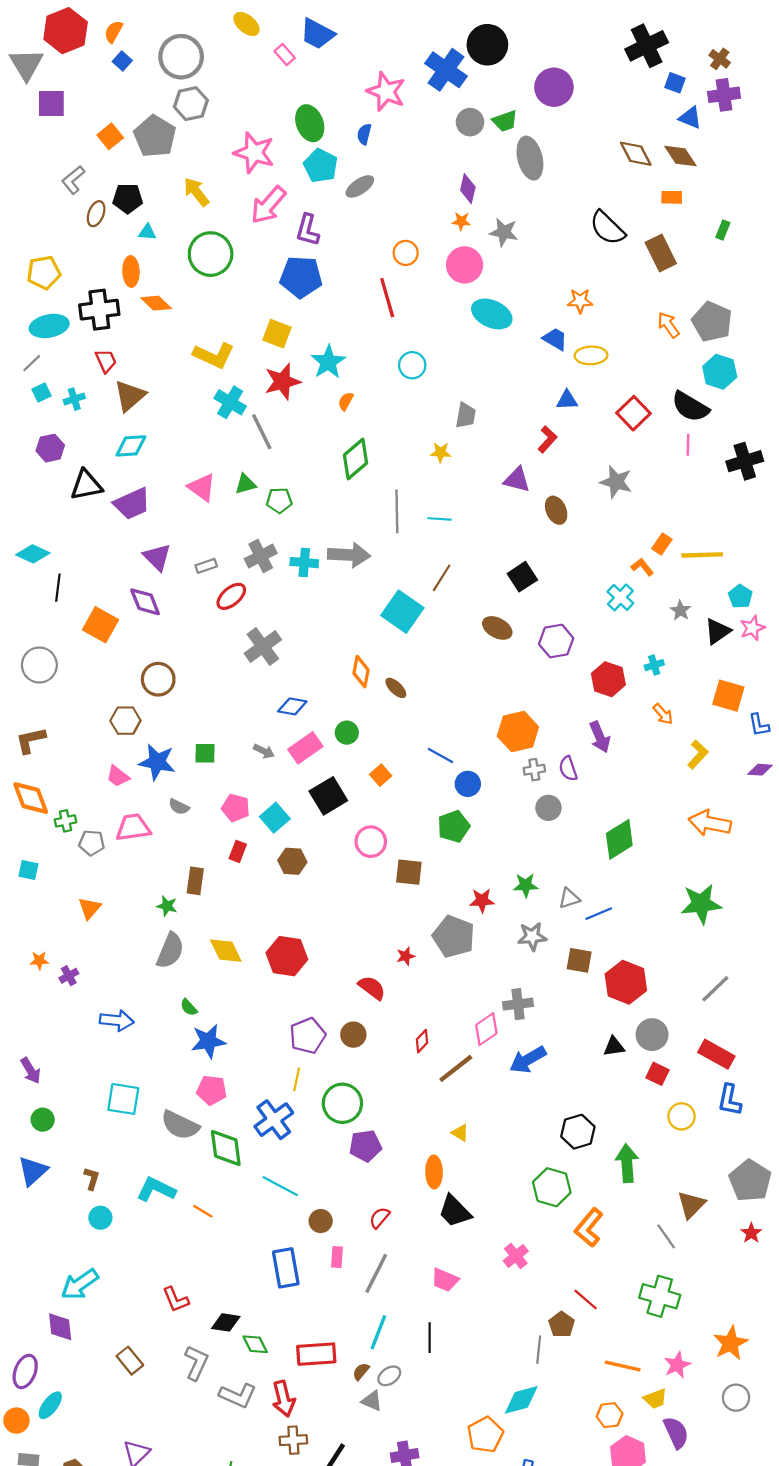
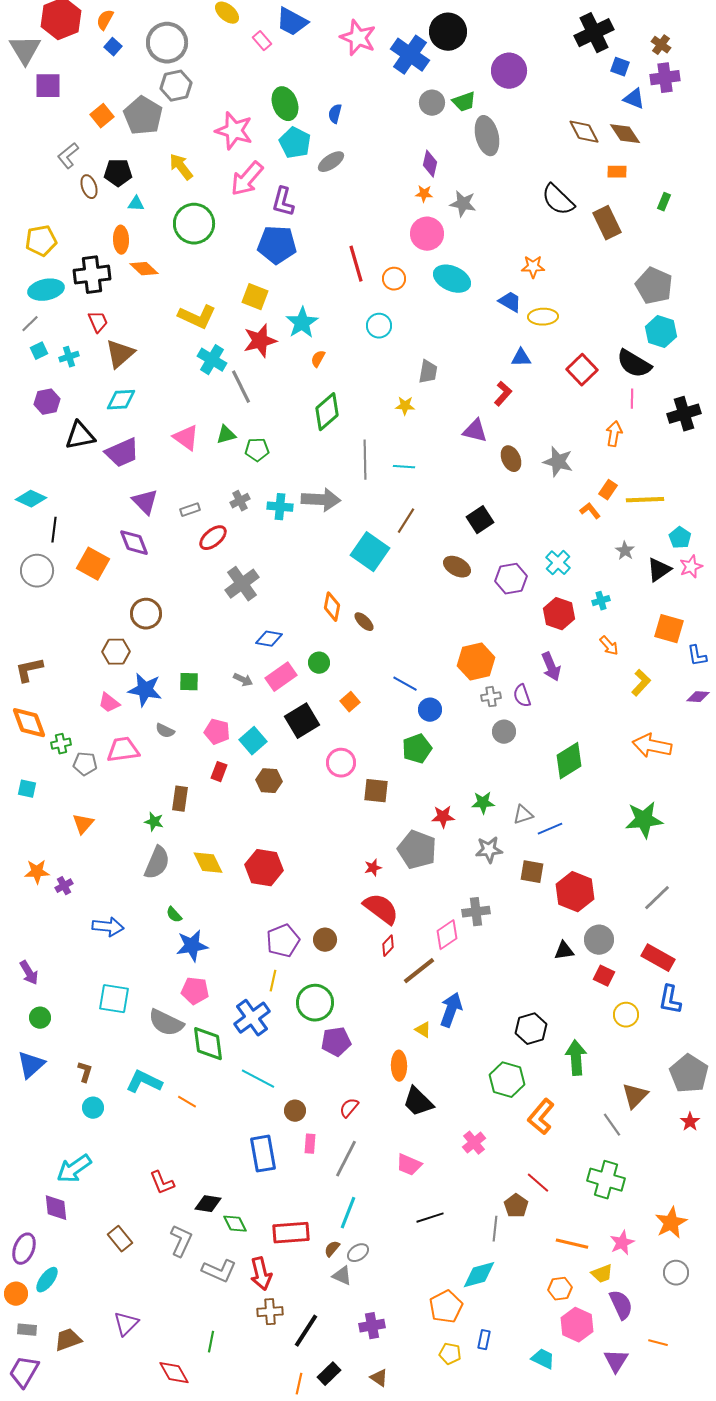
pink star: (386, 92) -> (358, 38), moved
brown ellipse: (96, 214) -> (89, 187), turned -40
orange circle: (406, 253) -> (394, 279), moved
orange arrow: (668, 325) -> (614, 434), moved, turned 45
gray star: (616, 482) -> (558, 462), moved
gray cross: (261, 556) -> (240, 501), size x0.7
cyan cross: (620, 597) -> (558, 563), moved
gray circle: (39, 665) -> (37, 571), moved
orange star: (39, 960) -> (37, 872), size x1.4
red semicircle: (372, 988) -> (381, 909), moved, size x1.4
blue arrow: (528, 1060) -> (451, 1010), moved, turned 140
black line: (430, 1338) -> (430, 1218), moved, turned 72

